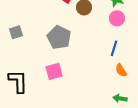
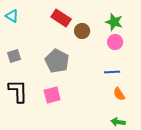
blue line: (114, 48) -> (112, 72), turned 70
black L-shape: (18, 81) -> (18, 91), moved

